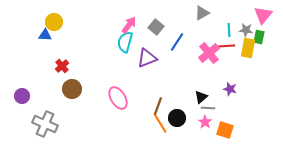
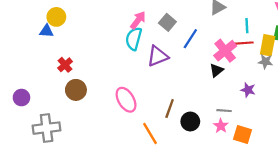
gray star: (246, 30) -> (265, 62), moved
black triangle: (201, 97) -> (216, 70), moved
orange line: (160, 123) -> (150, 133), moved
gray cross: (45, 124) -> (47, 128), turned -30

